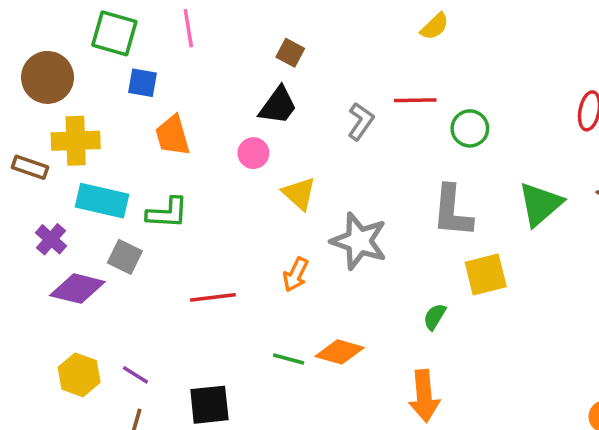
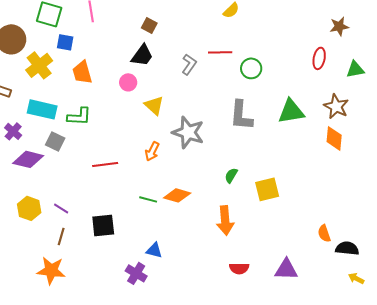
yellow cross: (76, 141) -> (39, 65), moved, turned -36
green triangle: (540, 204) -> (291, 111), turned 32
yellow square: (486, 275) -> (267, 189), moved

